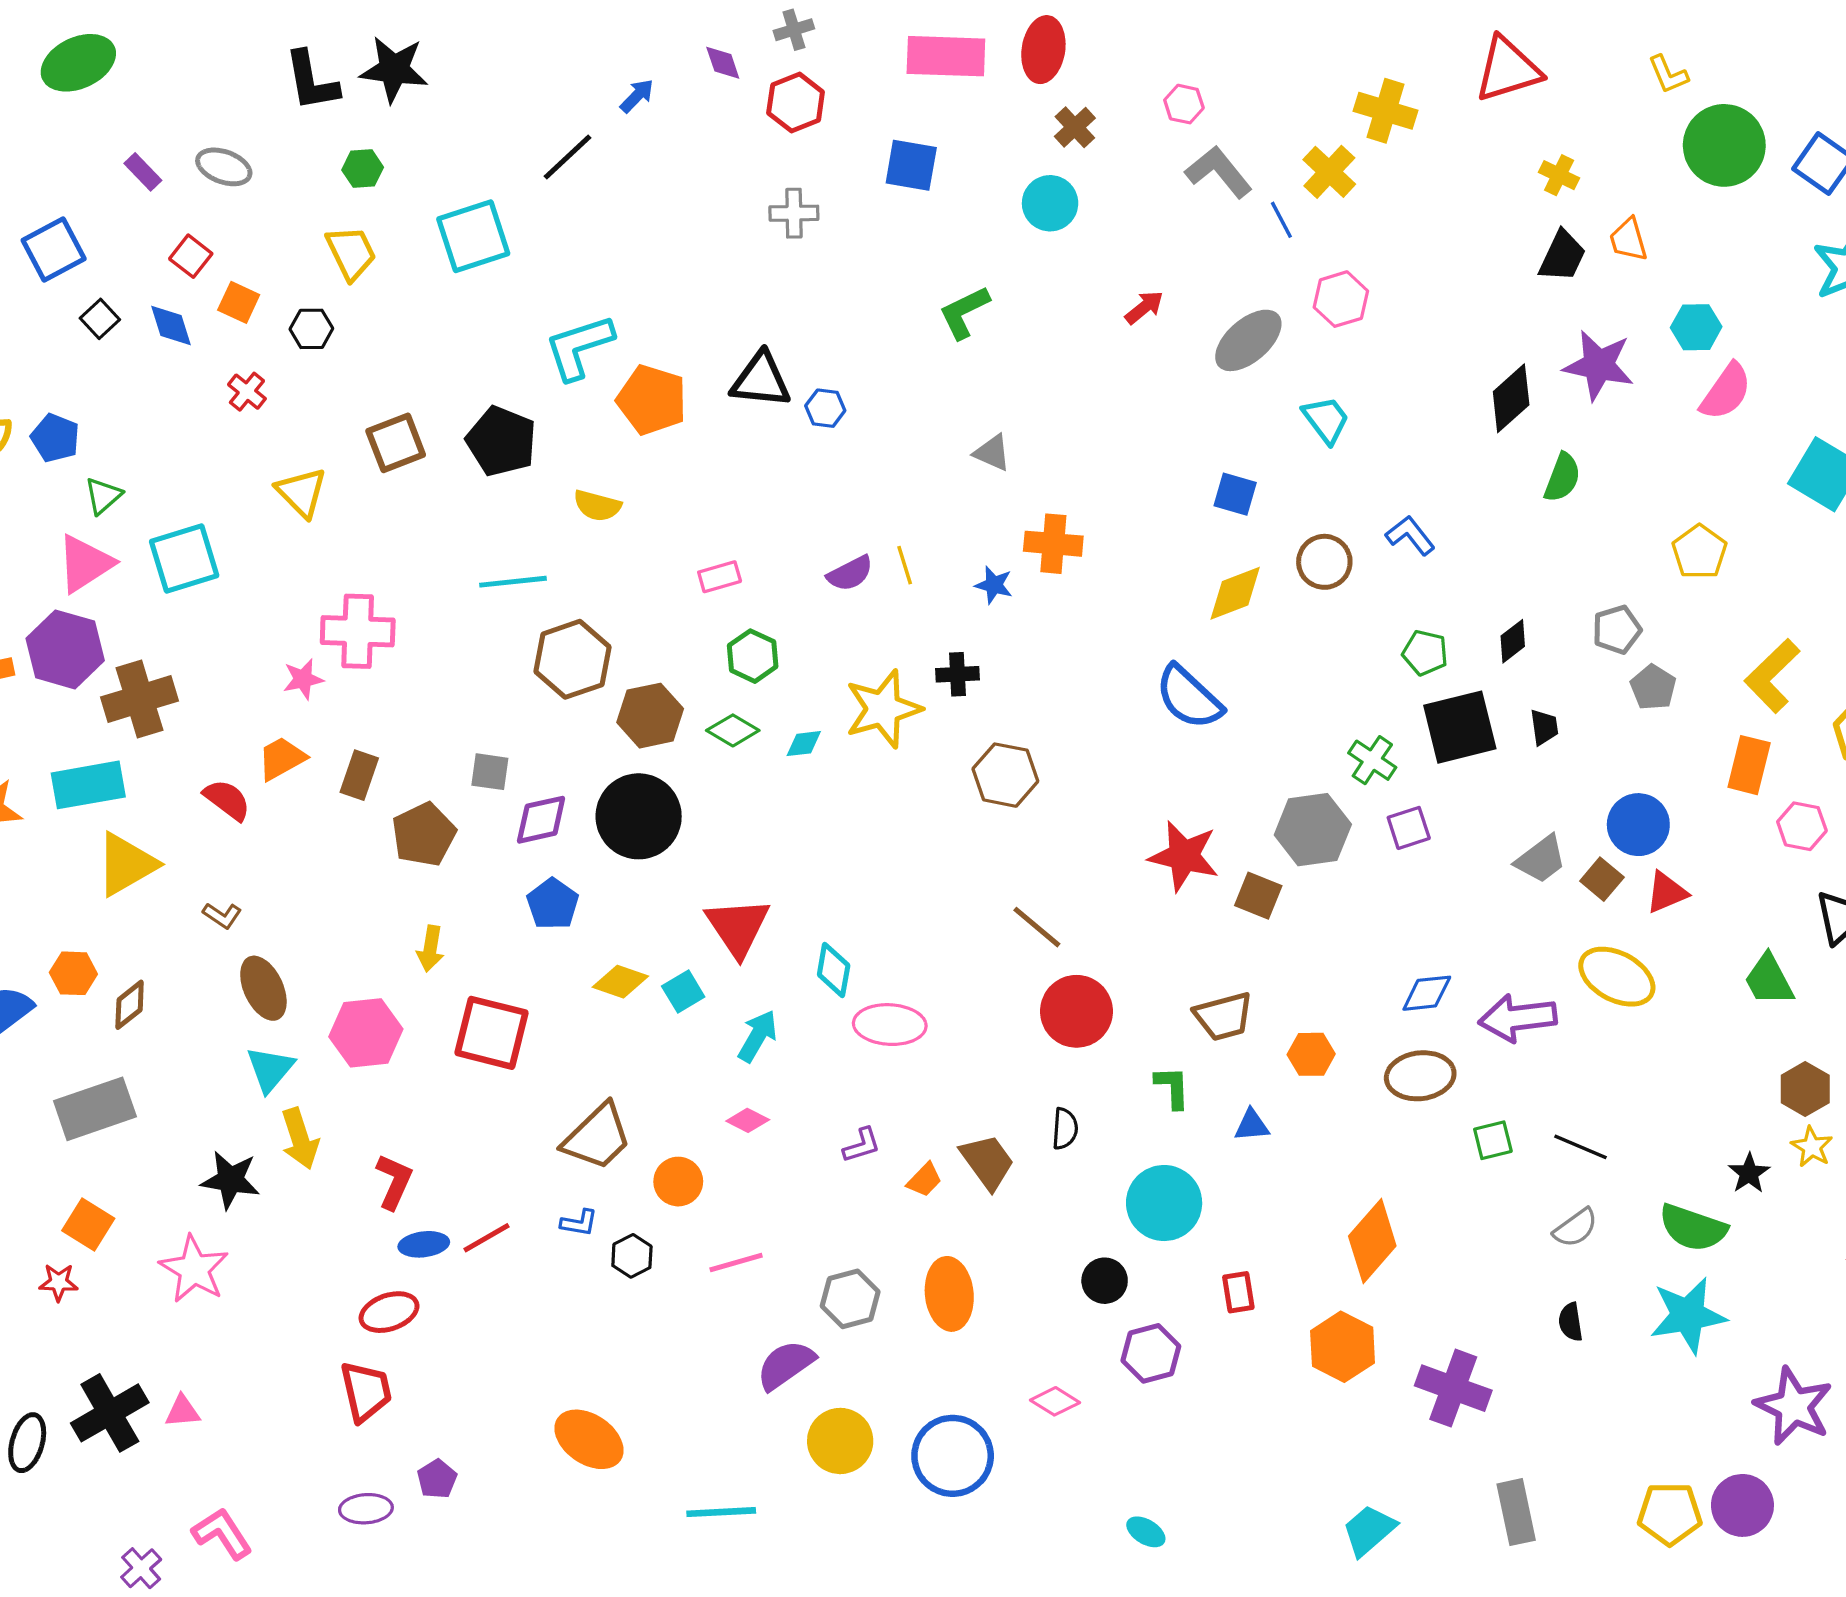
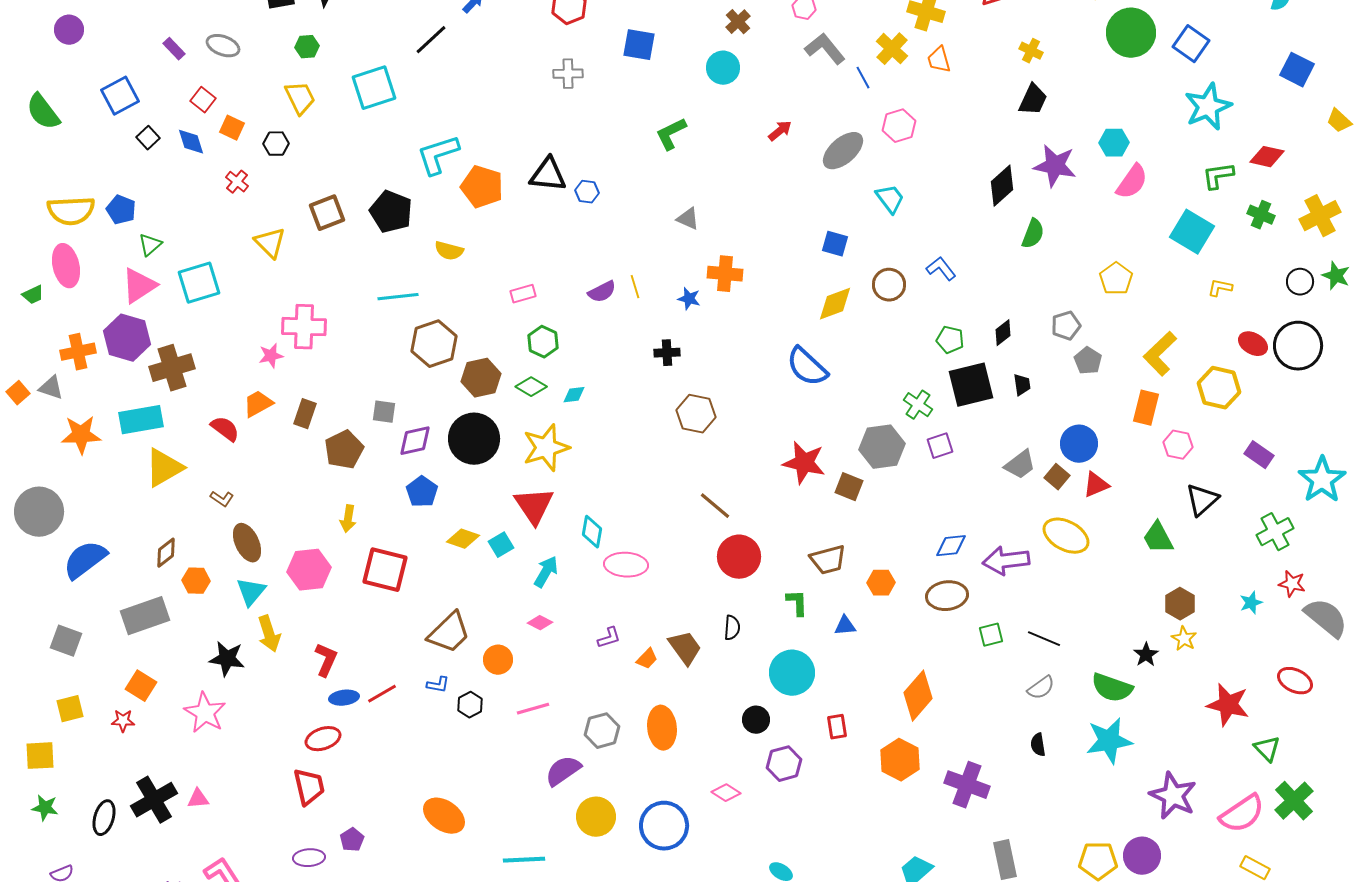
orange trapezoid: (1628, 240) -> (939, 60), moved
yellow star: (883, 709) -> (546, 448), moved
orange hexagon: (73, 973) -> (196, 581), moved

